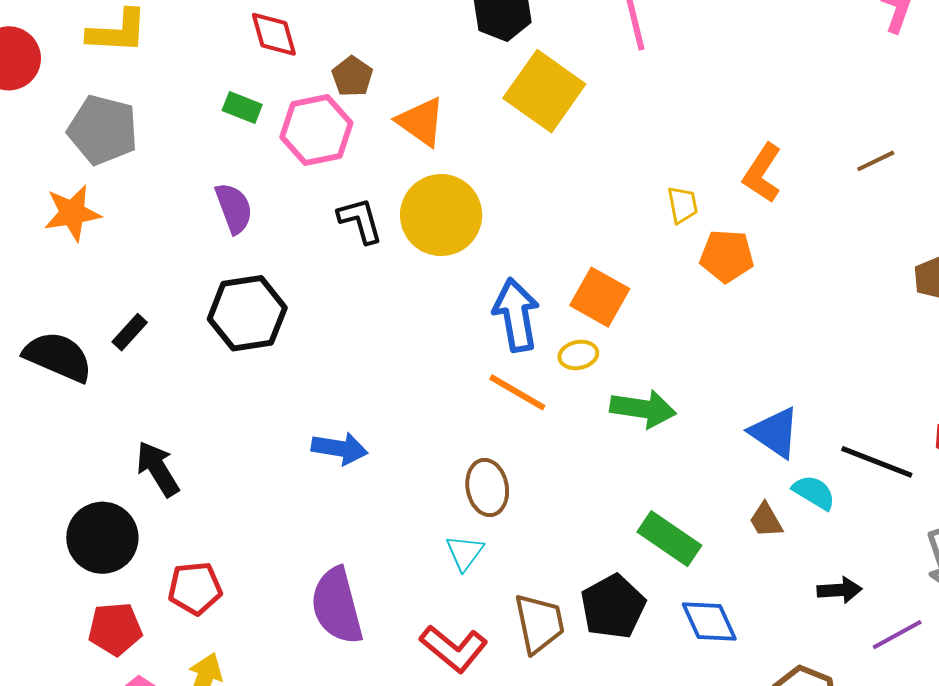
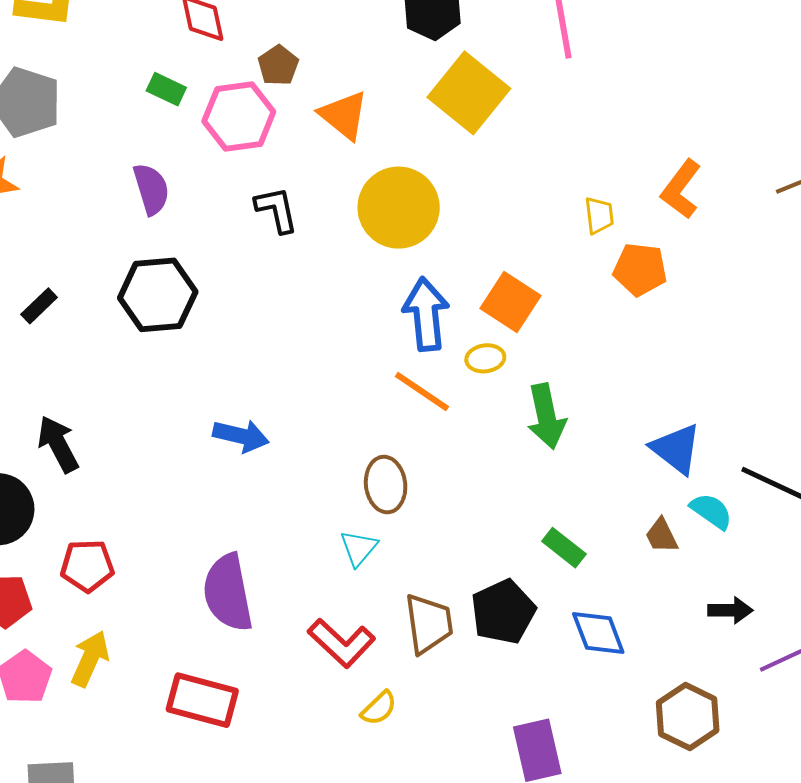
yellow circle: (441, 215) -> (399, 208), moved
green arrow: (643, 409) -> (546, 416), turned 66
green rectangle: (669, 539) -> (564, 548), size x0.7

